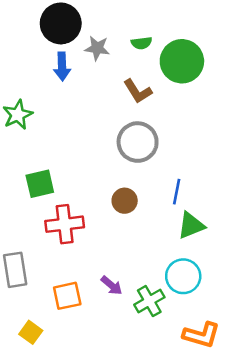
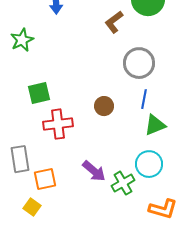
brown L-shape: (138, 91) -> (114, 22), turned 85
gray circle: (138, 142) -> (139, 63), moved
purple arrow: (112, 285) -> (94, 171), size x1.4
orange square: (67, 296) -> (45, 179), moved

